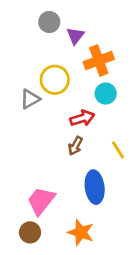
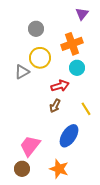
gray circle: (49, 22) -> (36, 29), moved
purple triangle: (75, 36) -> (82, 14), moved
blue ellipse: (95, 187) -> (69, 136), turned 40

